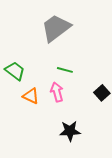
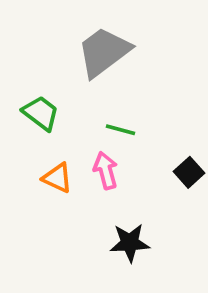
green trapezoid: (15, 71) -> (41, 113), moved

